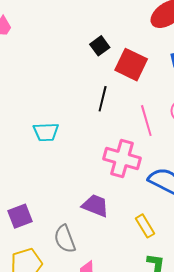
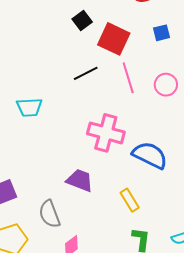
black line: (103, 99) -> (86, 73), turned 50
pink line: (146, 121) -> (128, 78), moved

